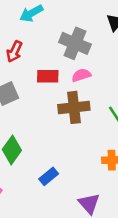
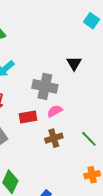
brown cross: (74, 107) -> (54, 138), size x0.7

